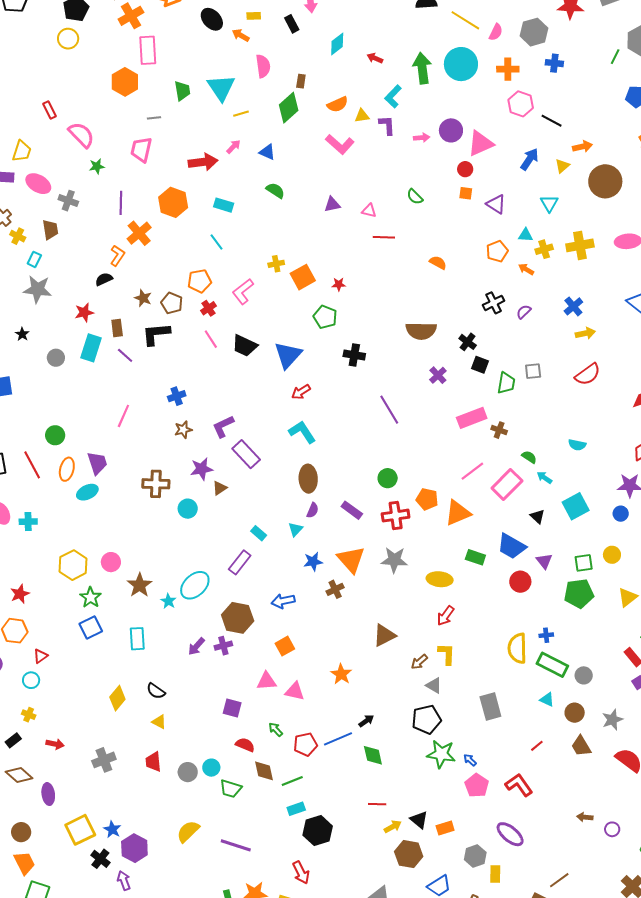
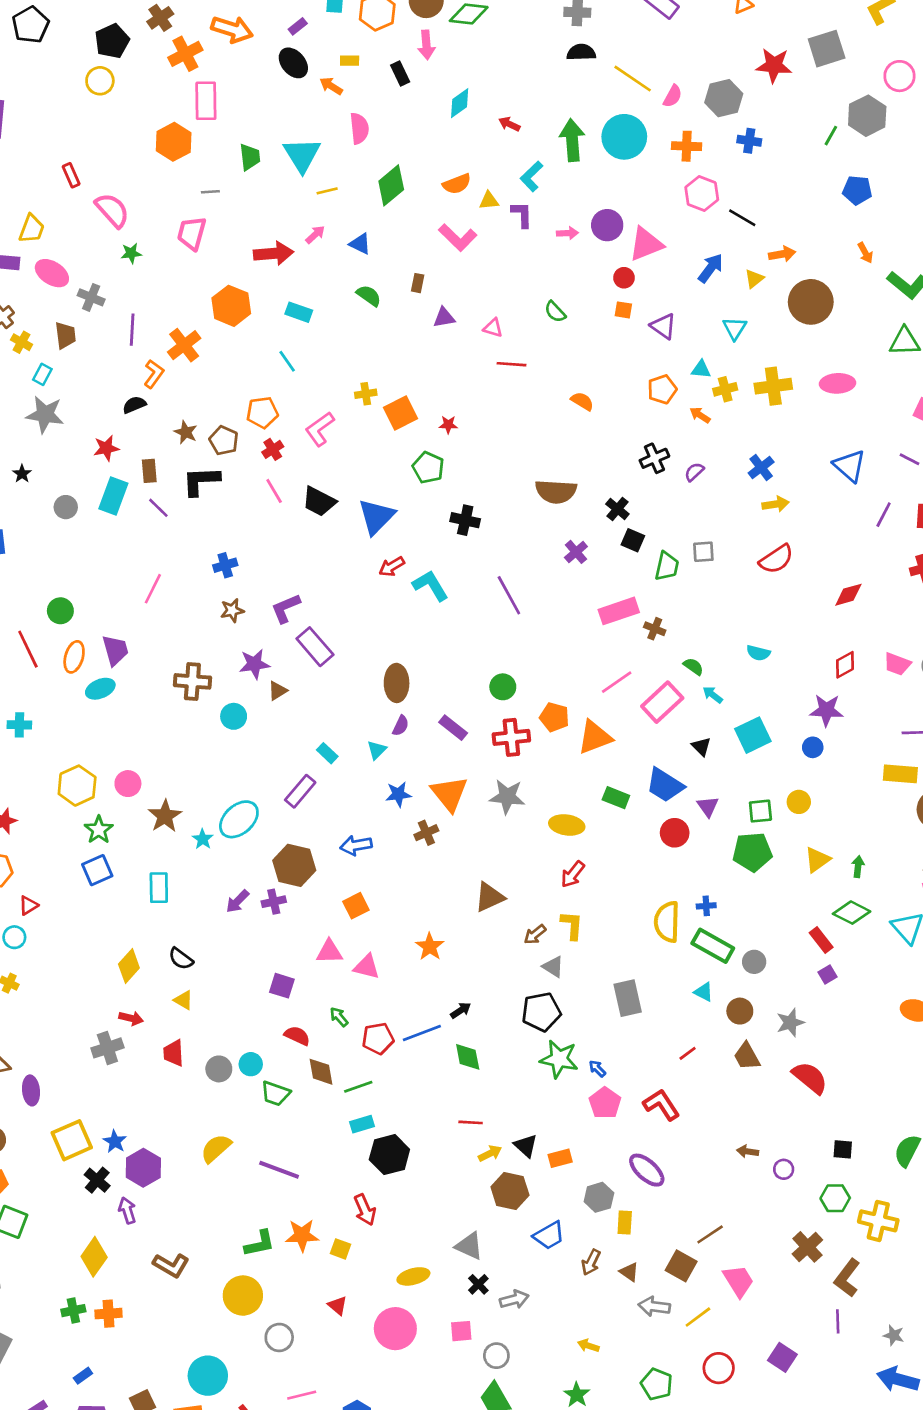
brown rectangle: (301, 81) -> (418, 283), moved
purple line: (121, 203) -> (132, 330), moved
cyan L-shape: (302, 432) -> (430, 586), moved
red arrow: (55, 744) -> (131, 1018), moved

